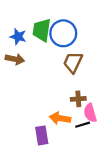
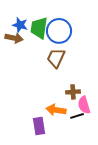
blue star: (18, 37) -> (20, 25), moved
brown arrow: (15, 59) -> (14, 38), moved
brown trapezoid: (73, 62) -> (56, 58), moved

